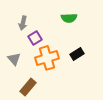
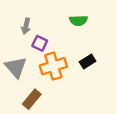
purple square: (35, 38) -> (40, 43), turned -32
gray triangle: (14, 59) -> (16, 67), size x1.5

